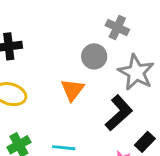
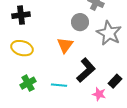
black L-shape: (119, 113) -> (86, 70), moved

